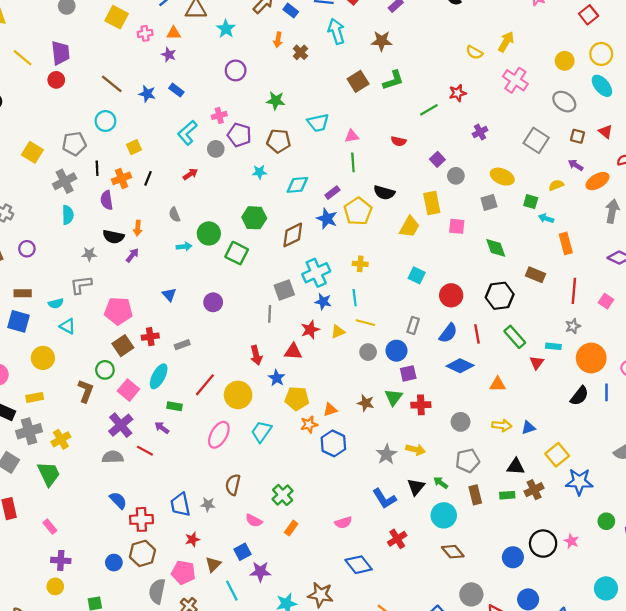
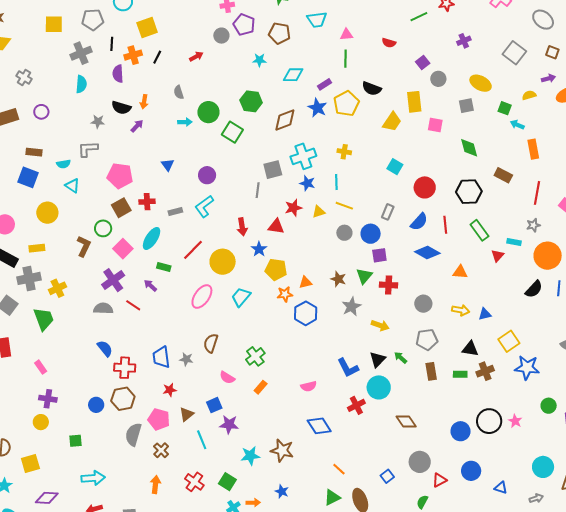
cyan L-shape: (187, 133) -> (204, 206), moved
yellow square: (134, 147) -> (147, 27), size x1.5
yellow square: (32, 152) -> (54, 24), turned -36
purple arrow: (576, 165) -> (548, 78), turned 128
gray star: (386, 454) -> (351, 307), moved
cyan circle: (444, 515) -> (379, 387), moved

